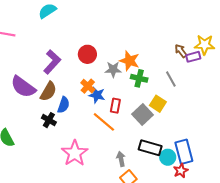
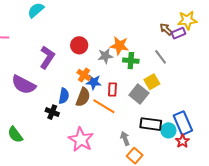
brown semicircle: (48, 91) -> (83, 97), moved
yellow square: (158, 104) -> (152, 82), turned 35

